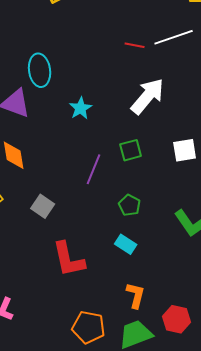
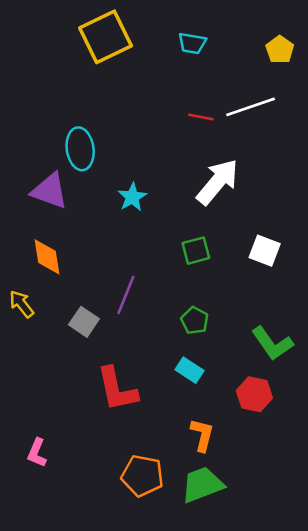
white square: (185, 150) -> (265, 251), turned 30
purple line: (94, 169) -> (126, 295), moved
red hexagon: (177, 319) -> (254, 394), moved

